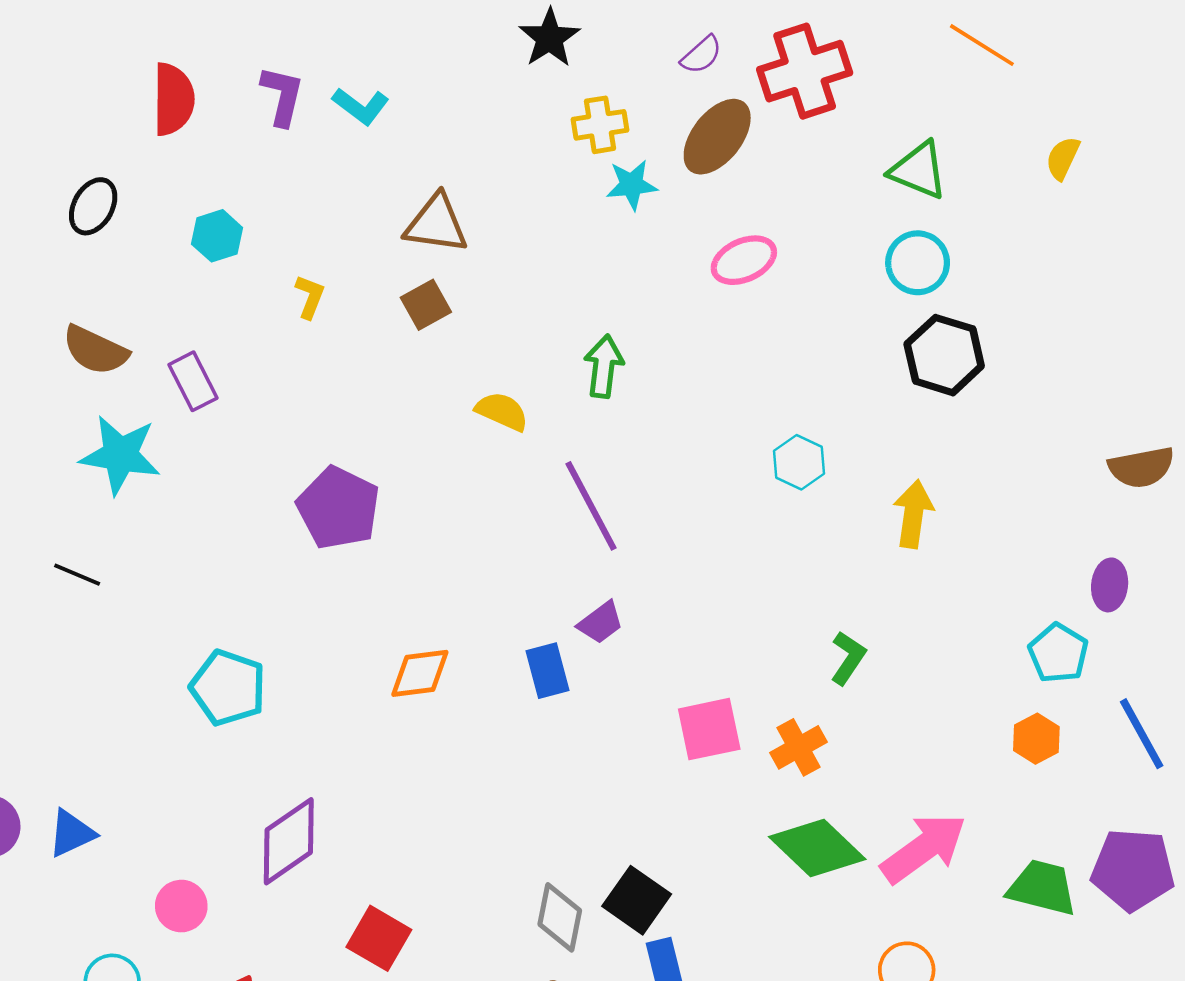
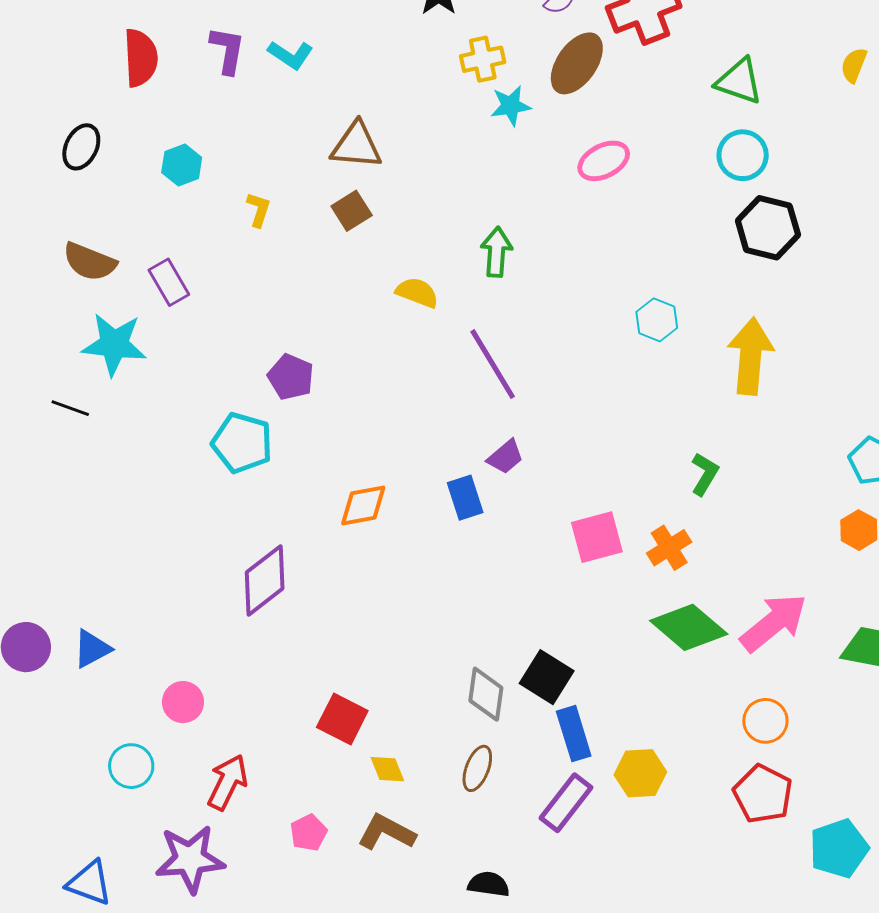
purple pentagon: (338, 508) -> (291, 377), size x0.7
yellow arrow: (913, 514) -> (750, 356), size x1.4
black line: (77, 575) -> (70, 408), moved
cyan pentagon: (228, 688) -> (242, 443), moved
purple diamond: (289, 841) -> (265, 580), moved

